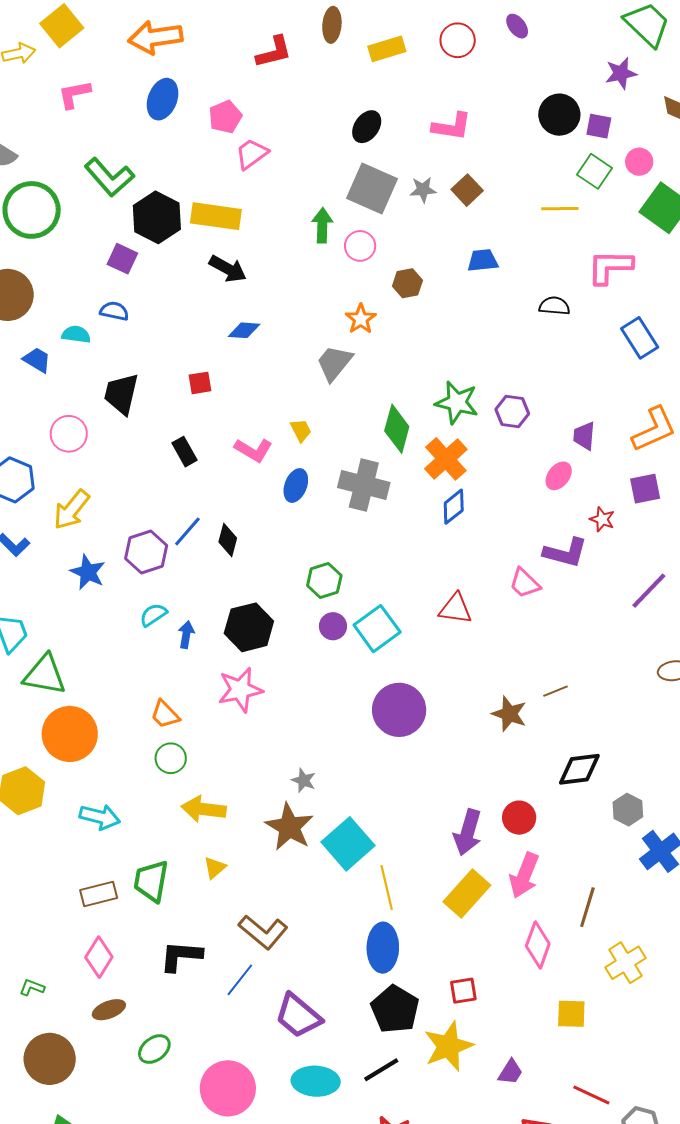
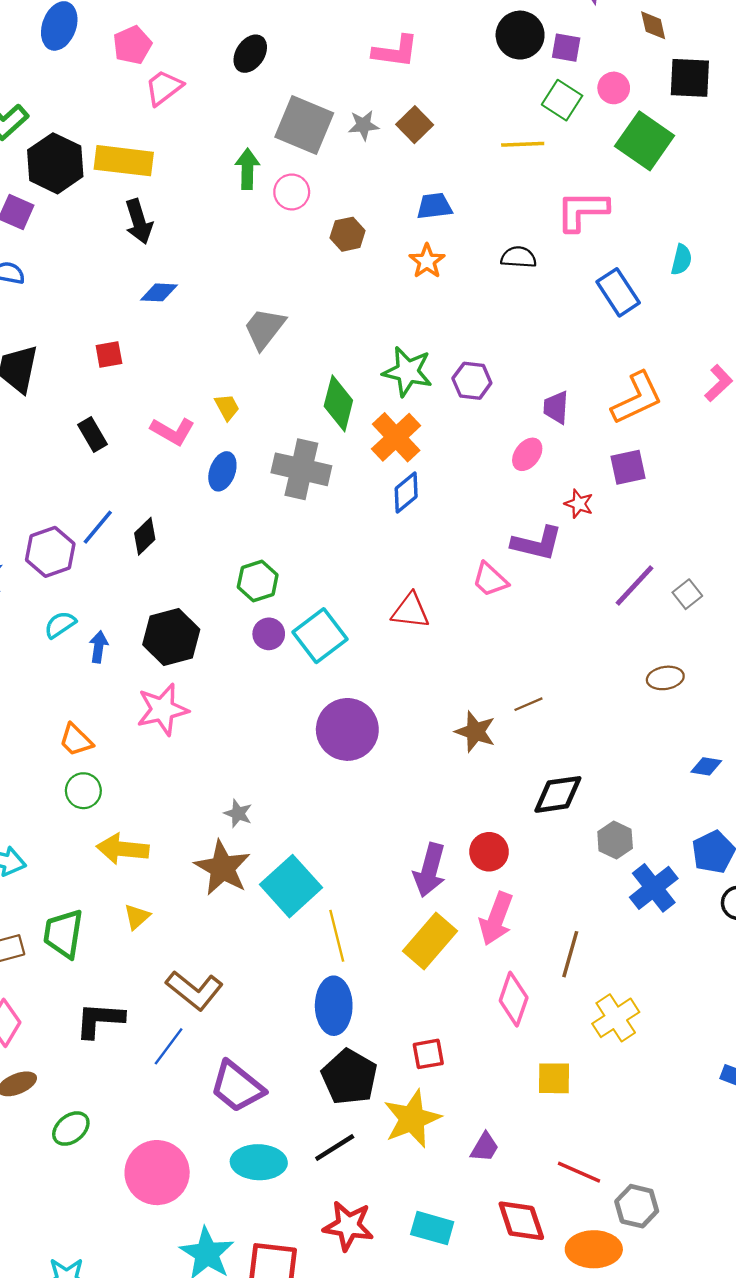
black ellipse: (367, 127) -> (250, 54), moved
black arrow: (228, 269) -> (139, 221), turned 45
orange star: (361, 319) -> (427, 261), moved
black diamond: (228, 540) -> (145, 536), turned 32

